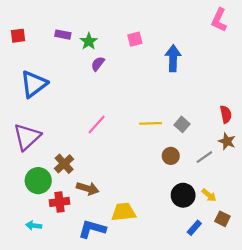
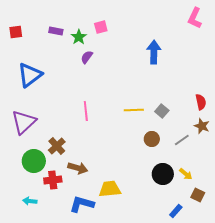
pink square: (135, 39) -> (101, 27), moved
pink line: (97, 124) -> (86, 111), turned -48
blue rectangle: (194, 228) -> (176, 211), moved

